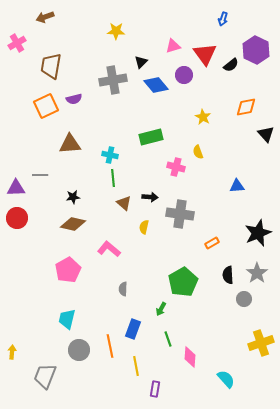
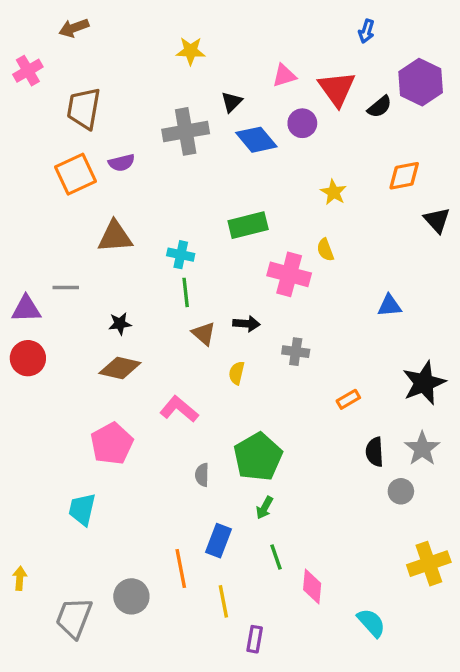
pink cross: (176, 167) -> (289, 274), size x1.4
gray cross: (180, 214) -> (296, 352), size x0.6
green pentagon: (183, 282) -> (258, 457), moved
cyan trapezoid: (67, 319) -> (82, 509), moved
gray circle: (79, 350) -> (131, 596), moved

